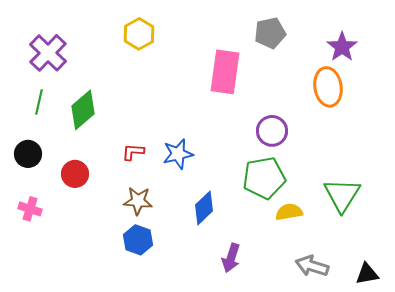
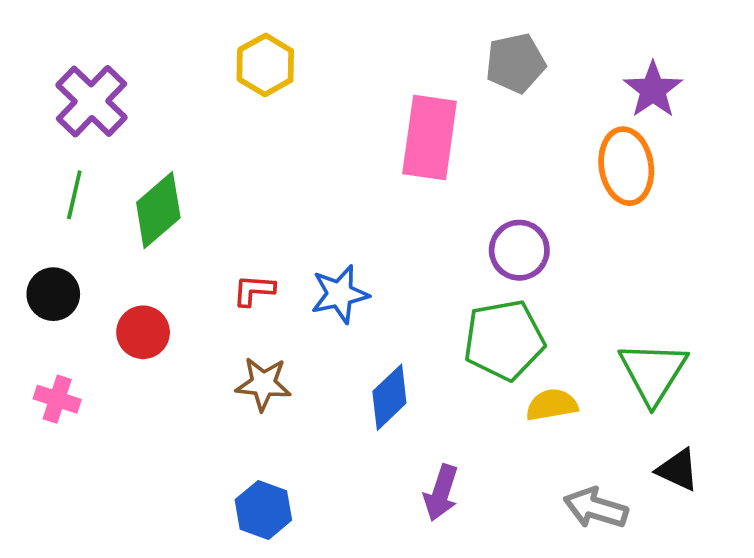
blue hexagon: (138, 240) -> (263, 510), moved
black triangle: (367, 274) -> (678, 470), moved, turned 35

